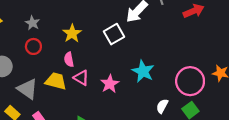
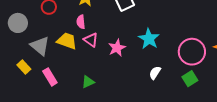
white semicircle: (162, 106) -> (155, 73), moved

